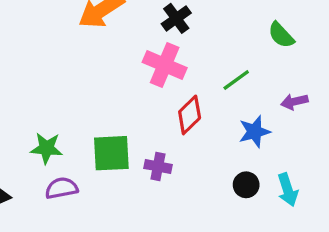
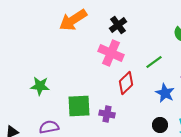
blue star: (254, 132) -> (165, 93), turned -30
green star: (47, 148) -> (40, 86), moved

